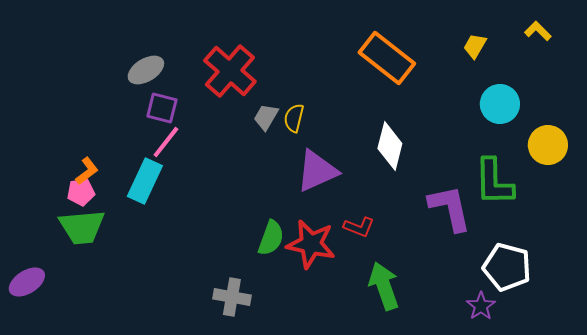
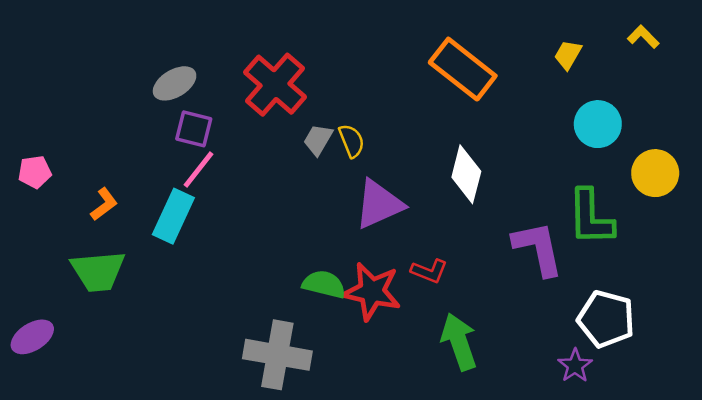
yellow semicircle: (294, 118) -> (352, 141), turned 144
pink pentagon: (81, 192) -> (35, 172), moved
green semicircle: (271, 238) -> (324, 284), turned -96
gray cross: (232, 297) -> (277, 355), size x1.5

